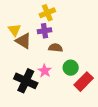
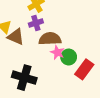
brown semicircle: (56, 48) -> (50, 39), size x1.5
pink star: (45, 71) -> (57, 52), moved

